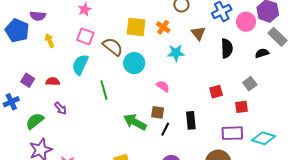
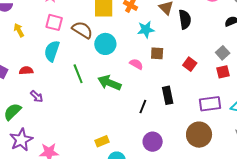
black semicircle: (227, 48) -> (185, 19), moved
red square: (216, 92) -> (190, 64), turned -32
red square: (242, 107) -> (223, 72), moved
brown square: (158, 112) -> (157, 53), moved
green arrow: (135, 122) -> (109, 83), moved

